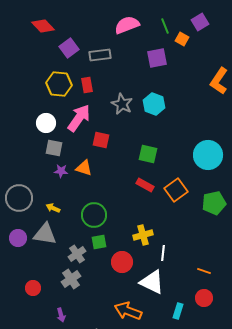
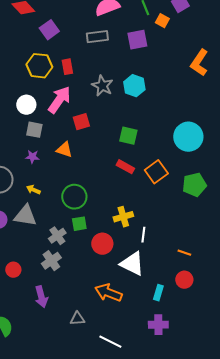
gray rectangle: (100, 55) -> (97, 37), moved
red square: (101, 140) -> (81, 122), turned -30
purple star: (61, 171) -> (32, 157), moved
purple arrow: (61, 315) -> (41, 297), size x1.5

